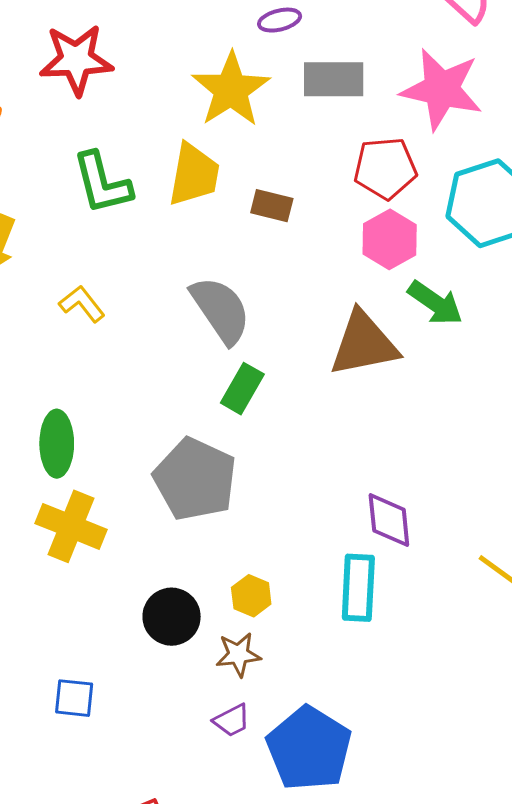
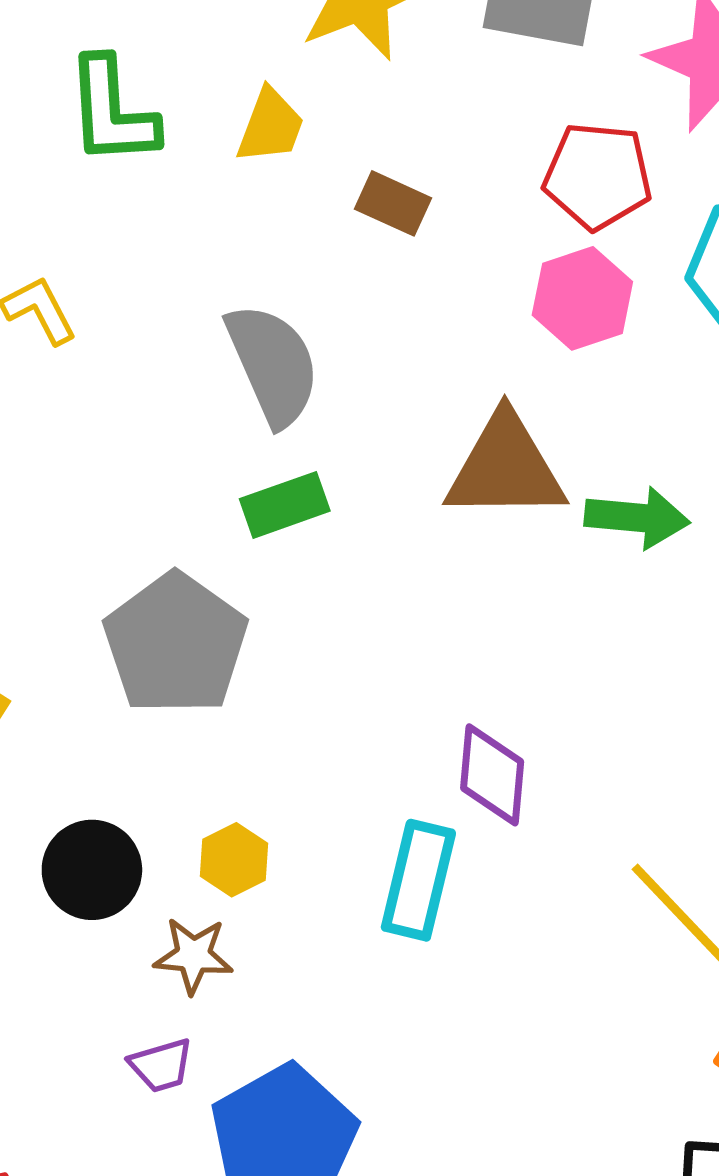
yellow trapezoid: (194, 175) -> (270, 126), size x0.7
green arrow: (435, 303) -> (637, 518), moved, turned -40
green rectangle: (242, 389) -> (285, 505), turned 30

